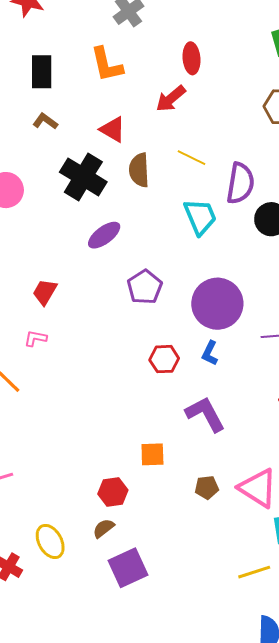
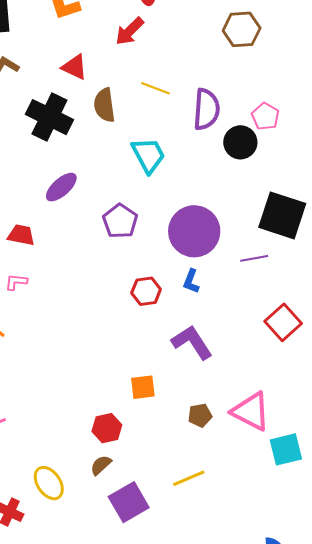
cyan trapezoid: (200, 217) -> (148, 155), moved
purple ellipse: (104, 235) -> (61, 187), moved
red trapezoid: (45, 292) -> (21, 235), turned 76
yellow line: (254, 572) -> (189, 478), moved

